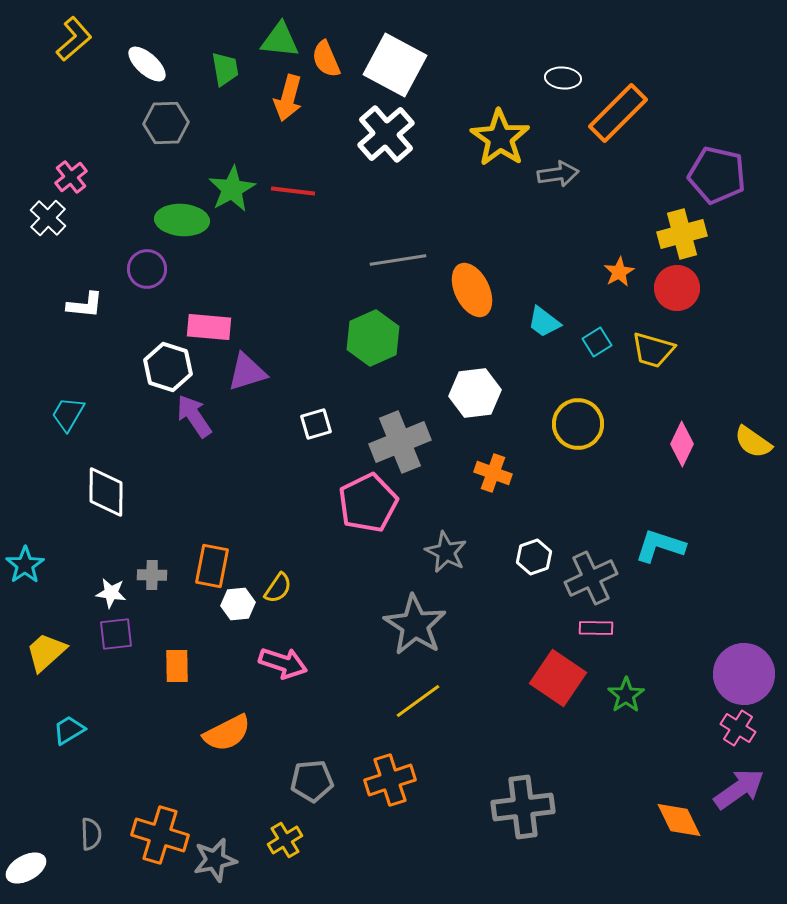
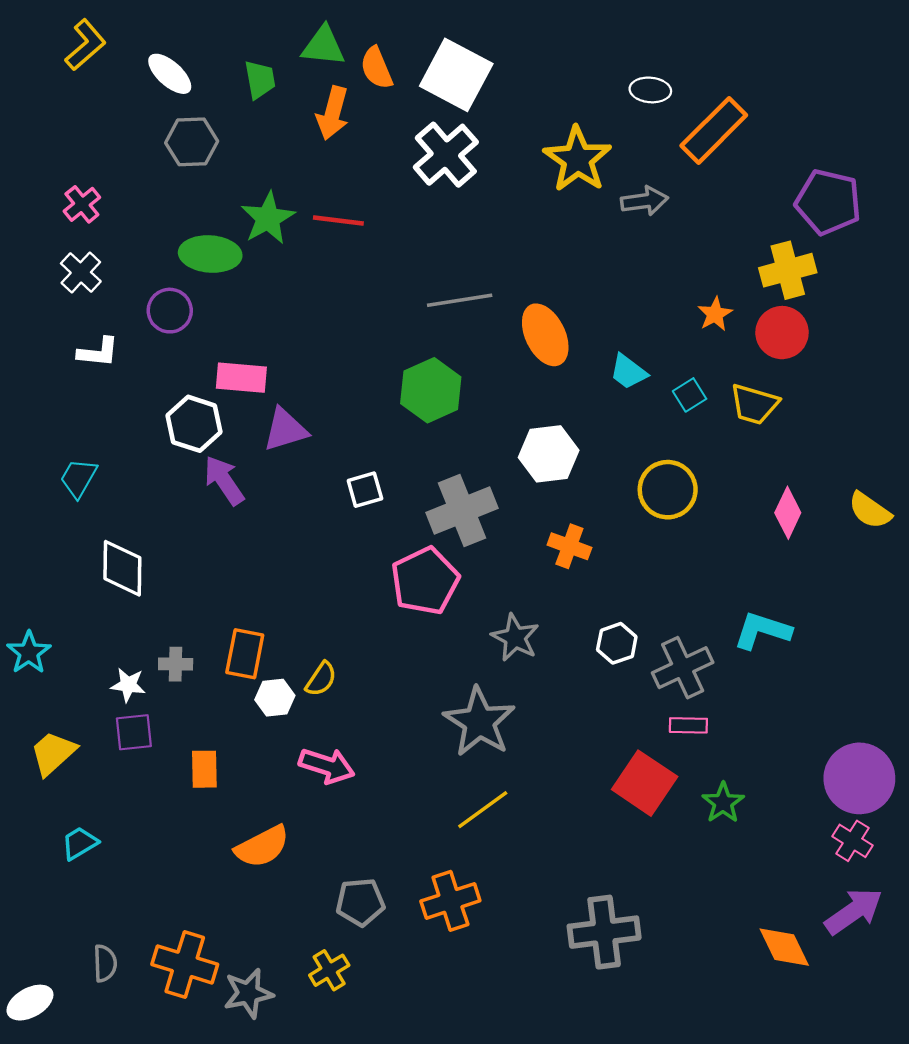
white cross: (48, 218) -> (81, 272), moved

